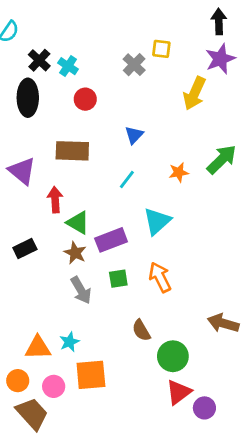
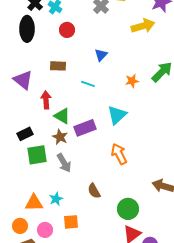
yellow arrow: (194, 93) -> (143, 26), turned -130
brown rectangle: (72, 151) -> (58, 66), size x0.7
cyan line: (127, 180) -> (88, 84), moved, turned 72
green square: (118, 279) -> (37, 155), moved, size x1.5
brown semicircle: (141, 330) -> (94, 191), moved
orange square: (91, 375) -> (71, 222), size x0.7

